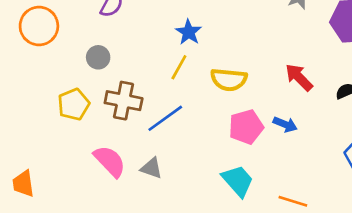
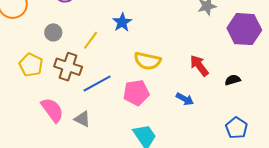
yellow line: (179, 67) -> (91, 40), moved
yellow pentagon: (74, 104) -> (31, 65), turned -30
pink pentagon: (246, 127) -> (136, 93), moved

